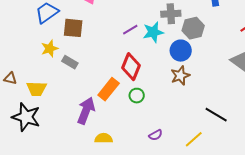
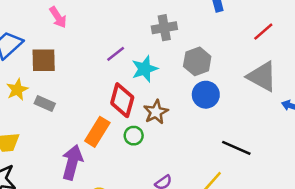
gray hexagon: (193, 28) -> (197, 61), moved
cyan star: (153, 32) -> (145, 69), moved
blue circle: (181, 51) -> (206, 95), moved
brown star: (180, 76) -> (156, 112), moved

